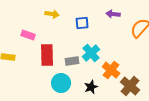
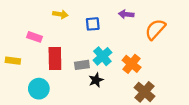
orange cross: (111, 70) -> (132, 64), moved
cyan circle: (61, 83) -> (39, 89), moved
black star: (91, 87) -> (96, 80), moved

